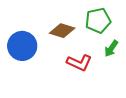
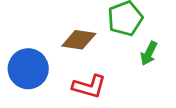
red L-shape: (79, 63) -> (89, 86), moved

